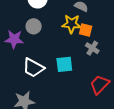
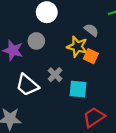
gray cross: (92, 48) -> (55, 75), moved
cyan square: (64, 64) -> (78, 89), moved

